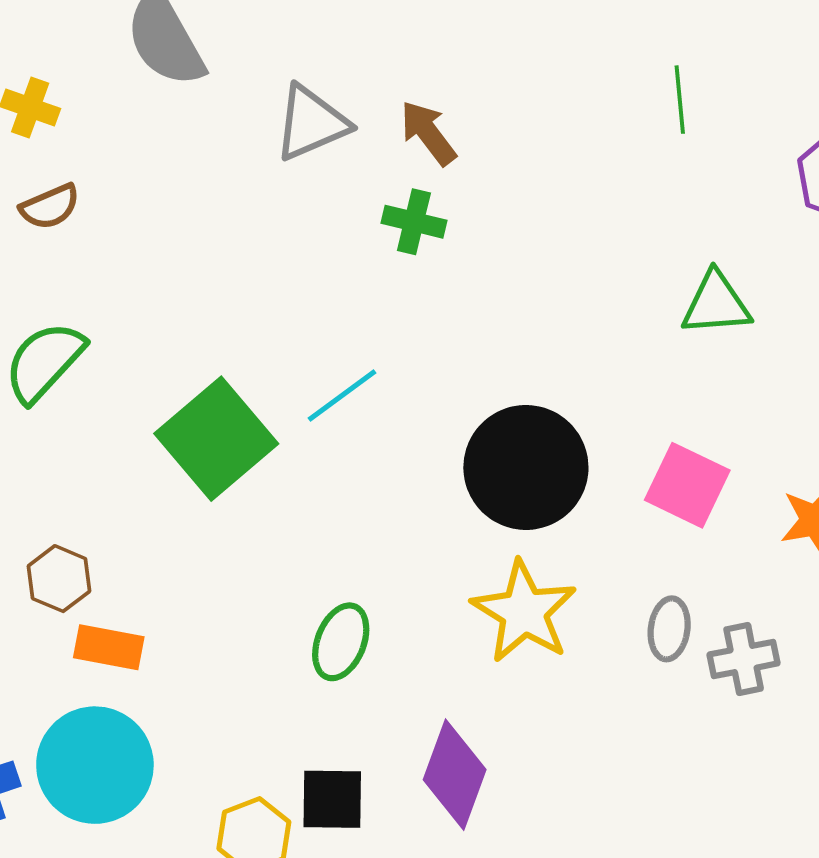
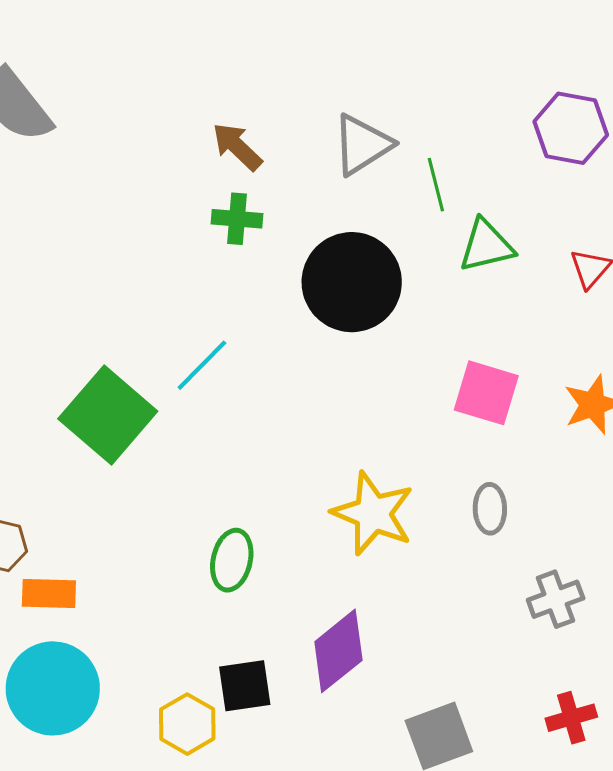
green line: (680, 100) -> (436, 185), moved
gray triangle: (311, 123) -> (362, 145), moved
black circle: (526, 467) -> (352, 282), moved
gray cross: (744, 659) -> (556, 599), moved
purple diamond: (455, 775) -> (338, 651), turned 40

